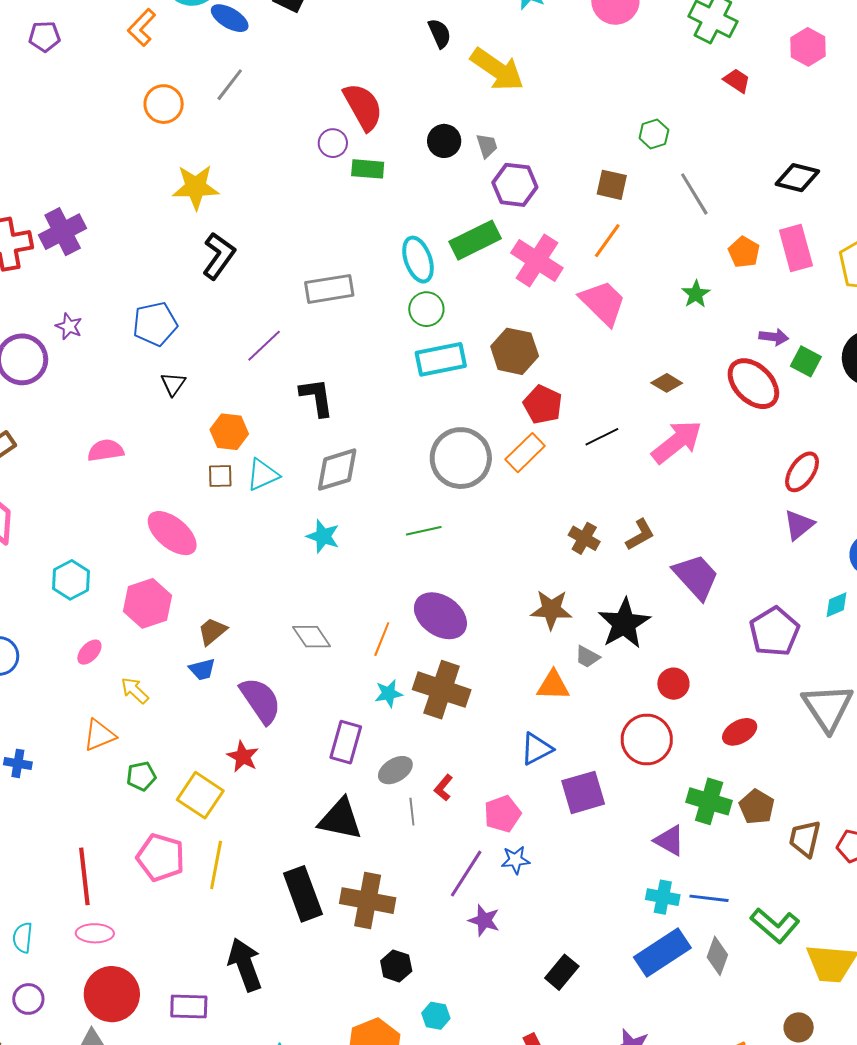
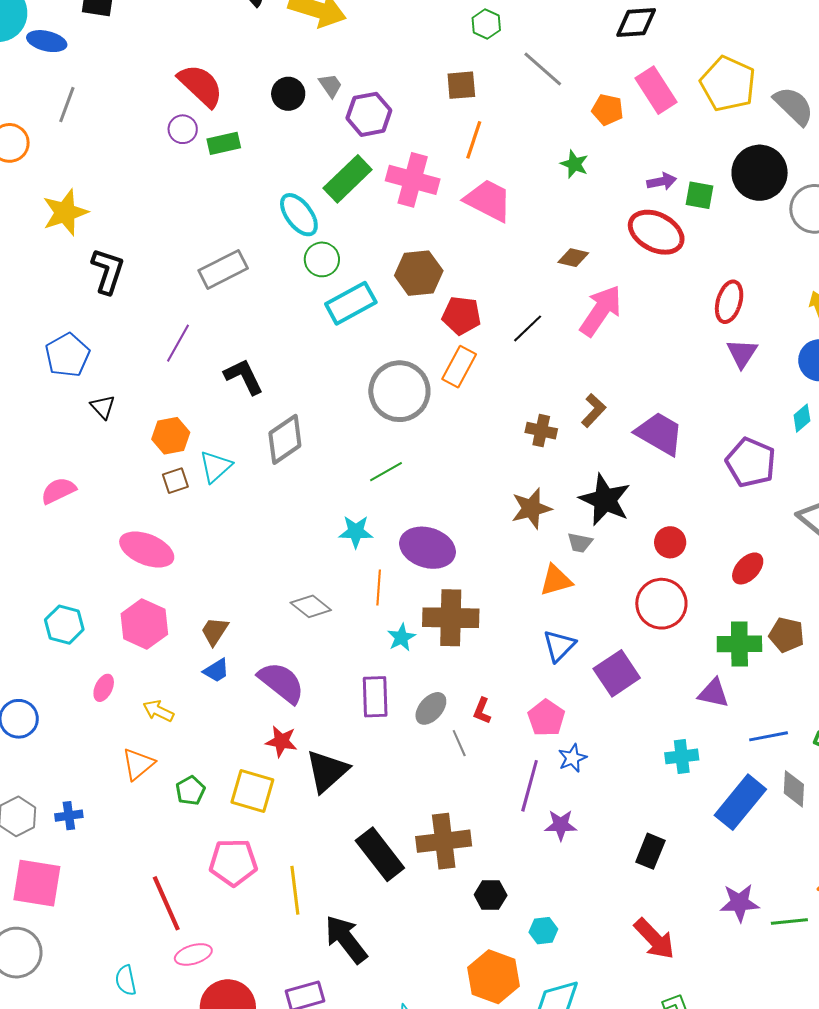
cyan star: (323, 536) -> (356, 532), moved
black triangle: (340, 819) -> (327, 771), moved, turned -36
yellow line: (216, 865) -> (295, 890), moved
cyan cross: (663, 897) -> (682, 756), moved

